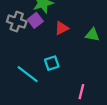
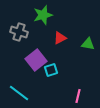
purple square: (35, 20) -> (36, 60), moved, size x1.5
cyan line: (28, 74) -> (19, 93), moved

